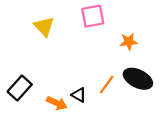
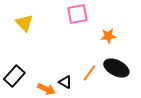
yellow triangle: (44, 27) -> (24, 23), moved

